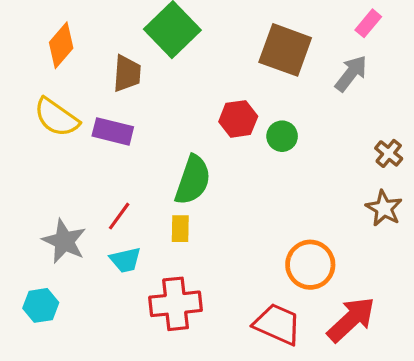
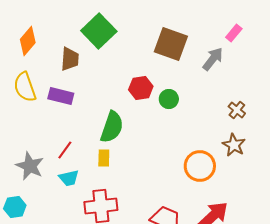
pink rectangle: (368, 23) -> (234, 33), moved
yellow semicircle: (56, 117) -> (25, 87), turned 36
orange circle: (310, 265) -> (200, 166), moved

